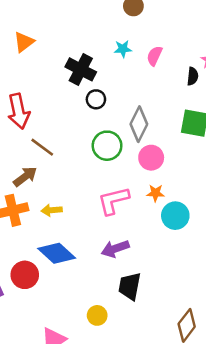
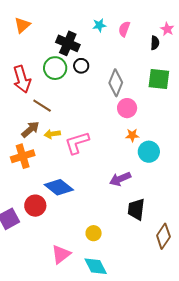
green circle: (107, 146) -> (55, 68), moved
pink L-shape: (113, 201) -> (77, 143), moved
yellow arrow: (52, 210) -> (52, 134), moved
purple arrow: (115, 249) -> (120, 179), moved
black trapezoid: (130, 286) -> (136, 209), moved

